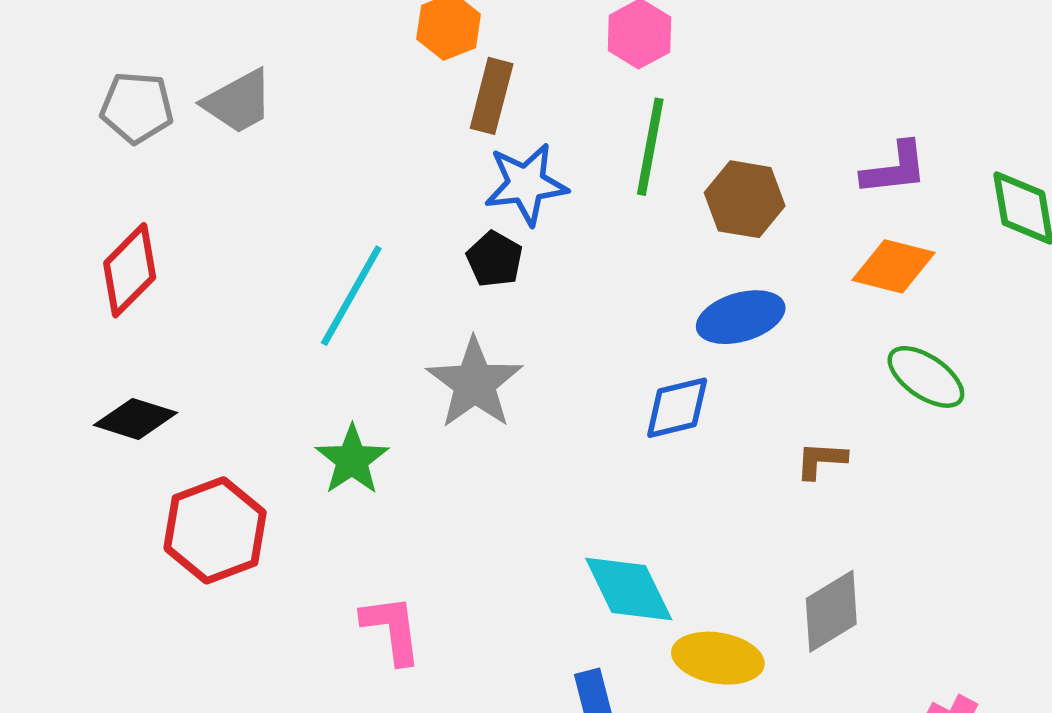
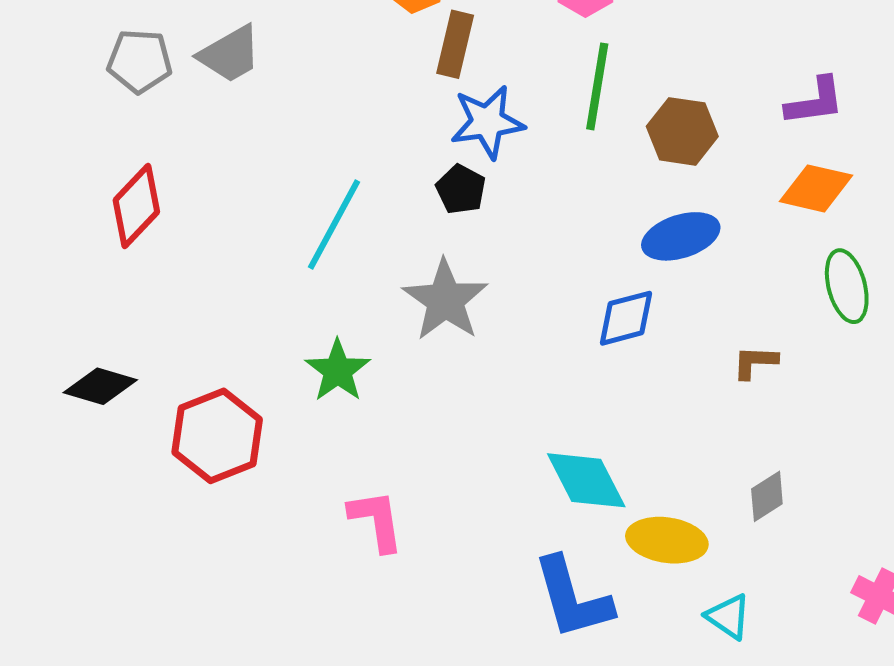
green ellipse: (926, 377) -> (847, 286), turned 42
black diamond: (136, 419) -> (100, 386), moved
gray diamond: (831, 611) -> (767, 496), size x0.7

